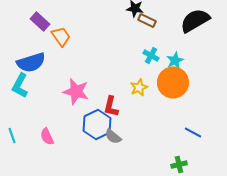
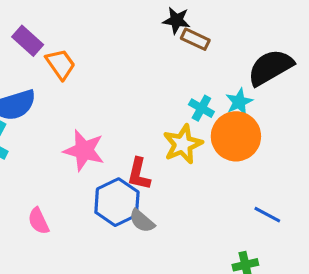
black semicircle: (195, 21) -> (270, 67), moved
cyan cross: (151, 56) -> (201, 108), moved
yellow star: (139, 88) -> (183, 144), size x1.4

